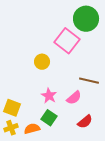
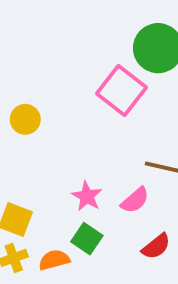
yellow circle: (42, 62) -> (25, 119), moved

